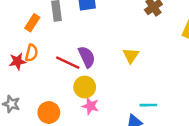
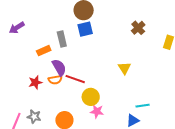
orange rectangle: (32, 23) -> (44, 51), turned 40
orange semicircle: (32, 53) -> (55, 80), moved, turned 72
purple semicircle: (87, 57) -> (59, 67), moved

